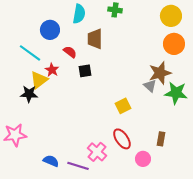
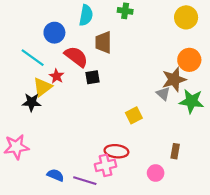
orange circle: (174, 44) -> (189, 60), moved
red semicircle: (70, 52) -> (76, 57), size x1.6
red ellipse: (122, 139) -> (116, 151), moved, turned -50
pink cross: (97, 152) -> (106, 165), turned 36

